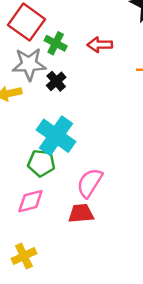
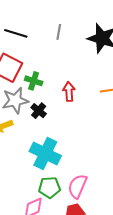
red arrow: (100, 45) -> (69, 92), moved, turned 96
green pentagon: (41, 163) -> (49, 187), moved

